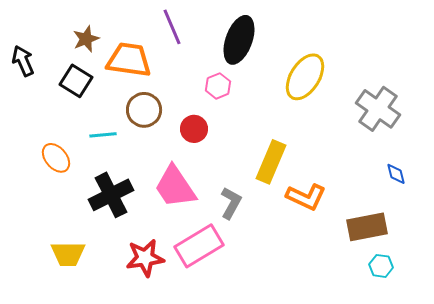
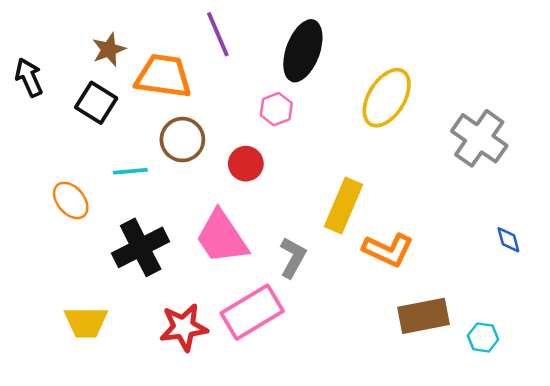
blue diamond: (396, 174) -> (508, 240), moved
brown rectangle: (367, 227) -> (423, 316), moved

